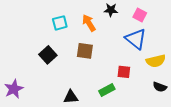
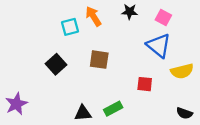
orange arrow: (89, 23) -> (93, 16), moved
black semicircle: (160, 87) -> (184, 113), moved
green rectangle: (107, 90) -> (113, 109), moved

